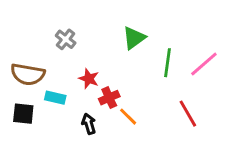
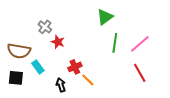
green triangle: (134, 38) -> (105, 17), moved
red star: (89, 79) -> (58, 42), moved
cyan rectangle: (55, 98) -> (38, 67), turned 40
red line: (188, 114) -> (140, 73), moved

